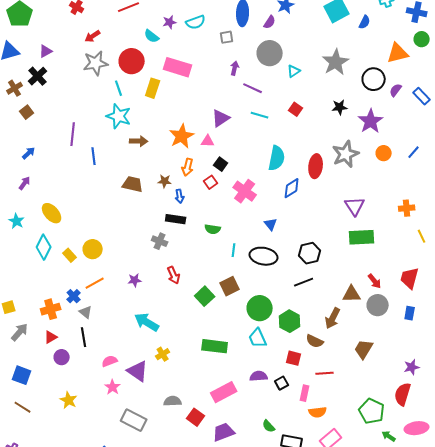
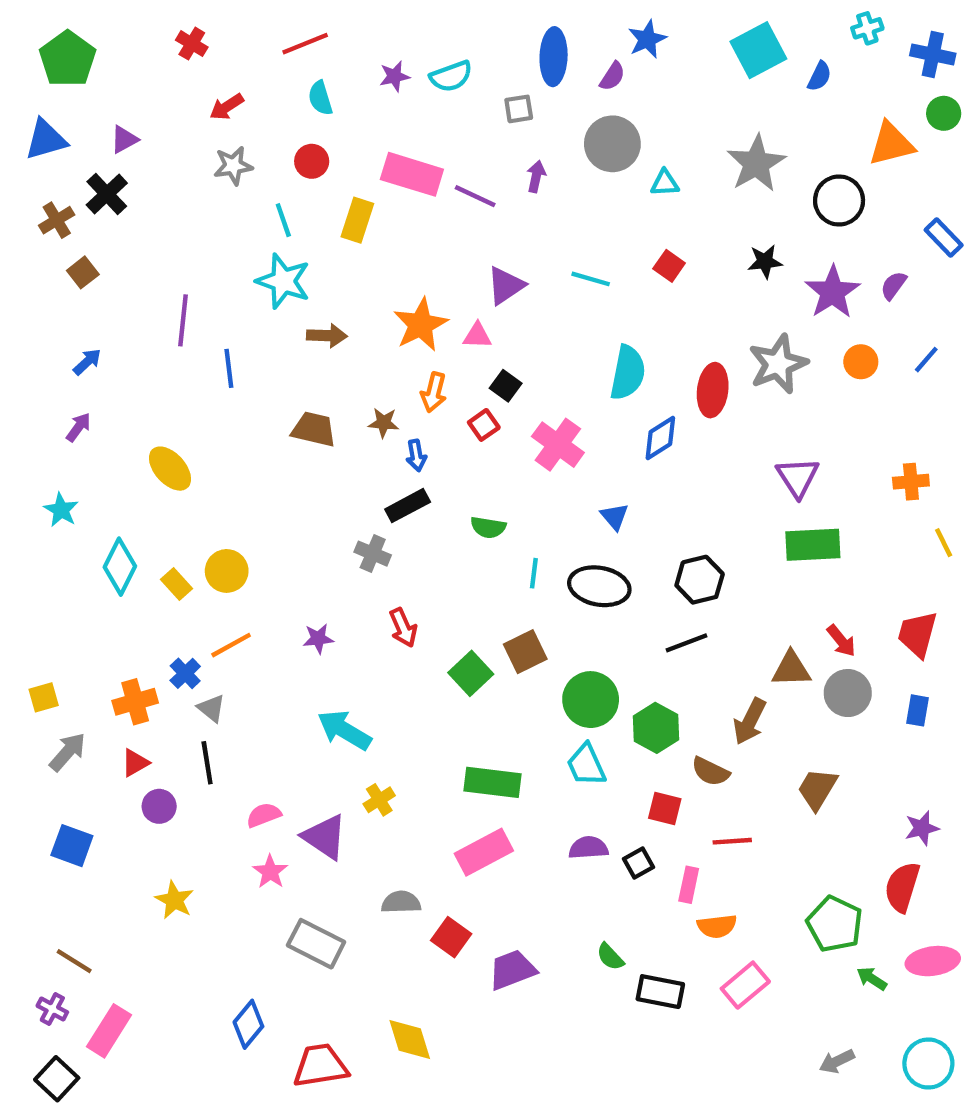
cyan semicircle: (152, 36) -> (320, 98), moved, turned 35
red circle: (132, 61) -> (312, 161), size x0.6
gray star: (96, 63) -> (233, 166), size x0.7
cyan triangle: (294, 71) -> (665, 183), turned 32
purple line: (253, 88) -> (475, 196), moved
purple semicircle: (396, 90) -> (894, 285), moved
yellow ellipse: (52, 213) -> (170, 469), moved
black rectangle: (176, 219) -> (408, 506), turned -36
pink rectangle: (224, 392) -> (484, 852), moved
brown line: (23, 407) -> (74, 961), moved

